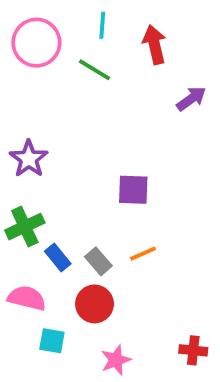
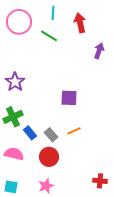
purple arrow: (191, 99) -> (99, 51), turned -35
cyan square: (52, 341) -> (11, 187), moved
pink star: (116, 360) -> (46, 186), moved

